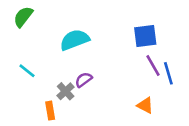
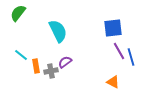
cyan semicircle: (75, 40) -> (58, 31), turned 85
gray cross: (66, 91) -> (51, 71), turned 32
orange rectangle: (50, 111) -> (36, 66), moved

